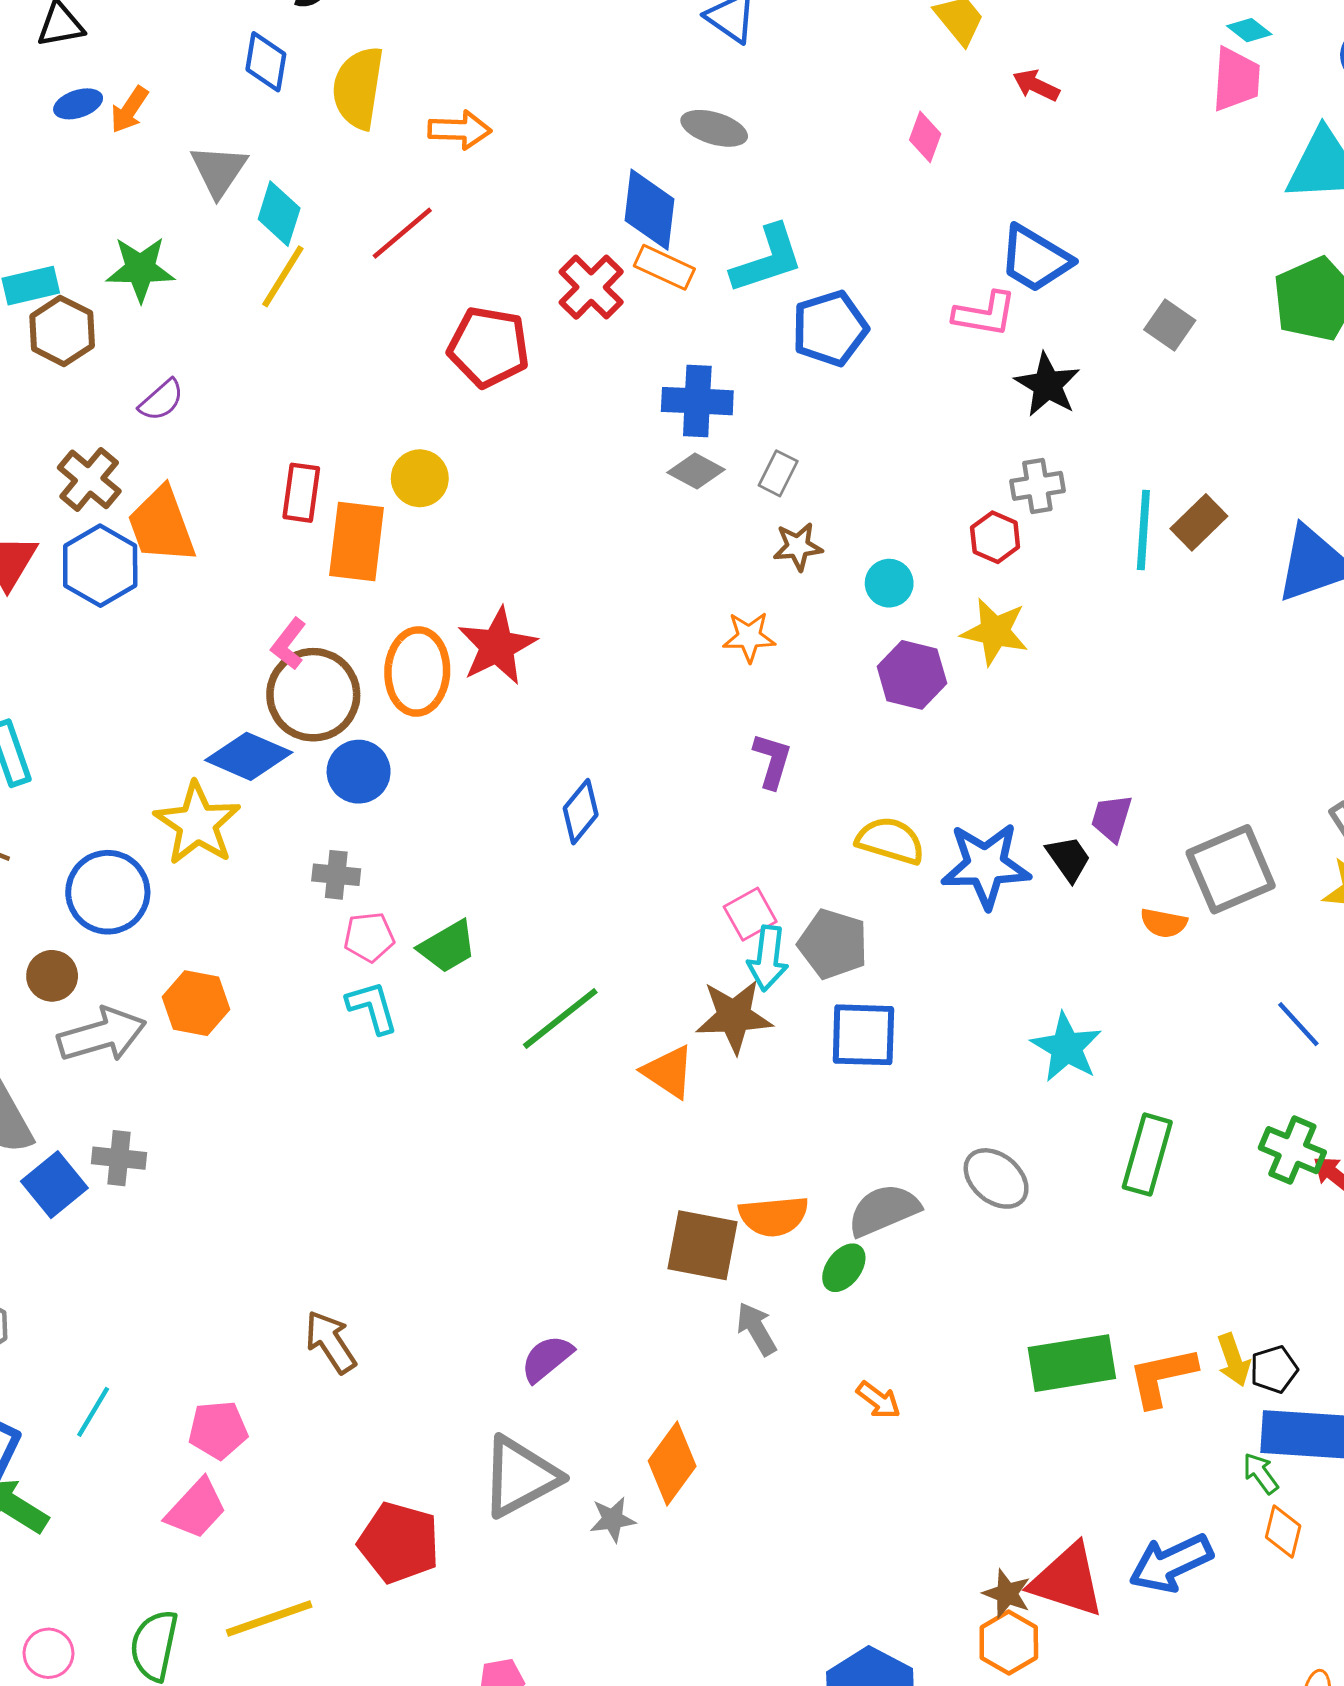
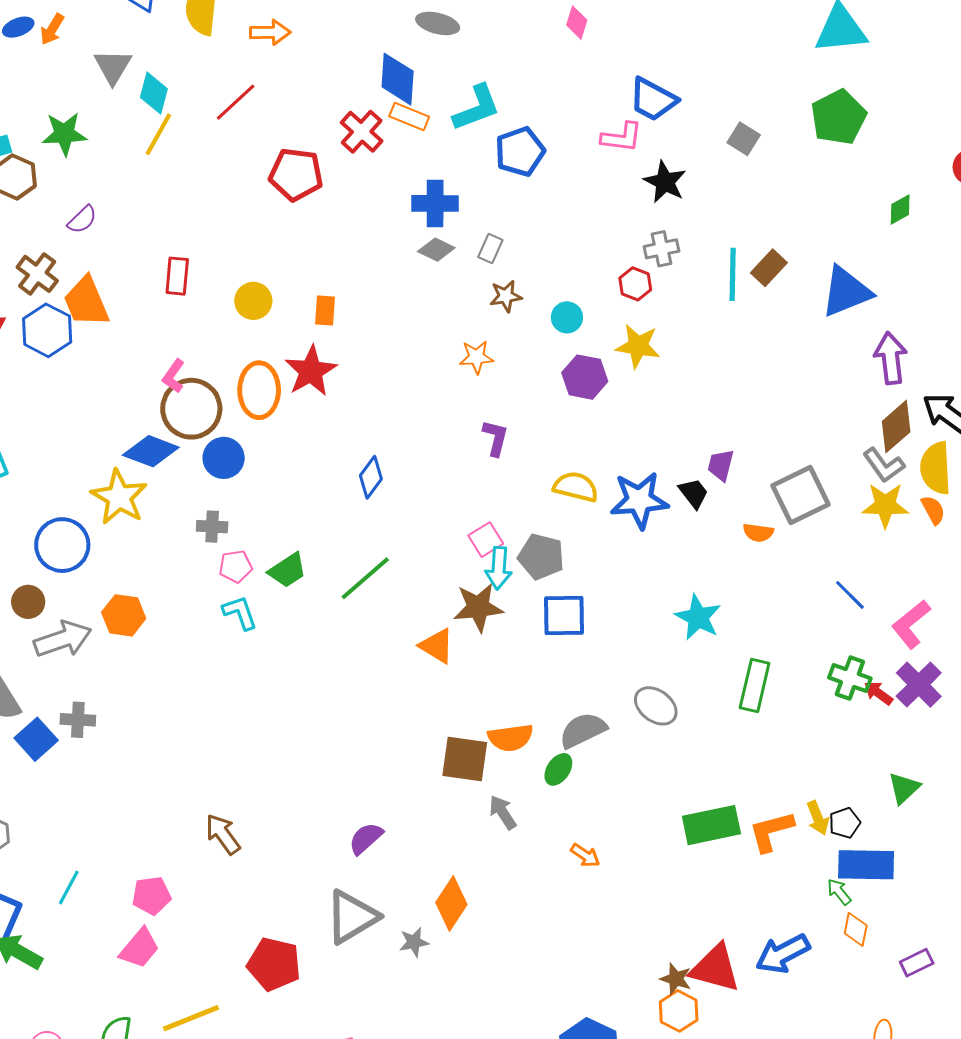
yellow circle: (420, 478) -> (253, 301), moved
orange rectangle: (357, 541) -> (325, 311), moved, size x0.6
green line: (560, 1019) -> (365, 578), moved

